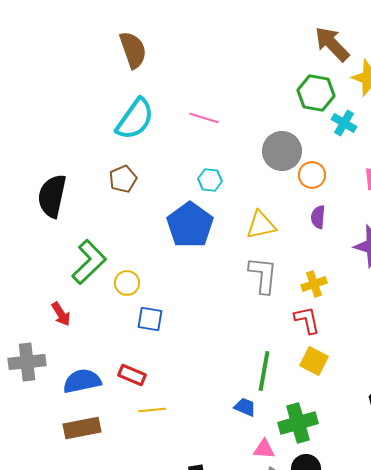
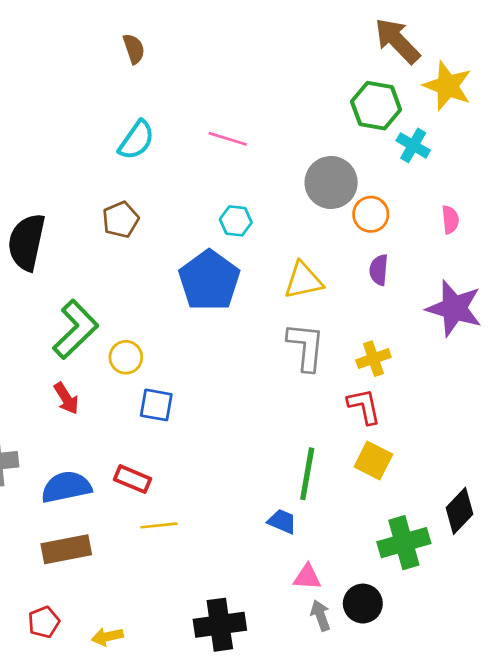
brown semicircle: (133, 50) -> (134, 49), size x0.6
cyan semicircle: (135, 119) -> (136, 140), size x0.7
red arrow: (61, 314) -> (66, 398), moved
green cross: (298, 423) -> (404, 543), moved

